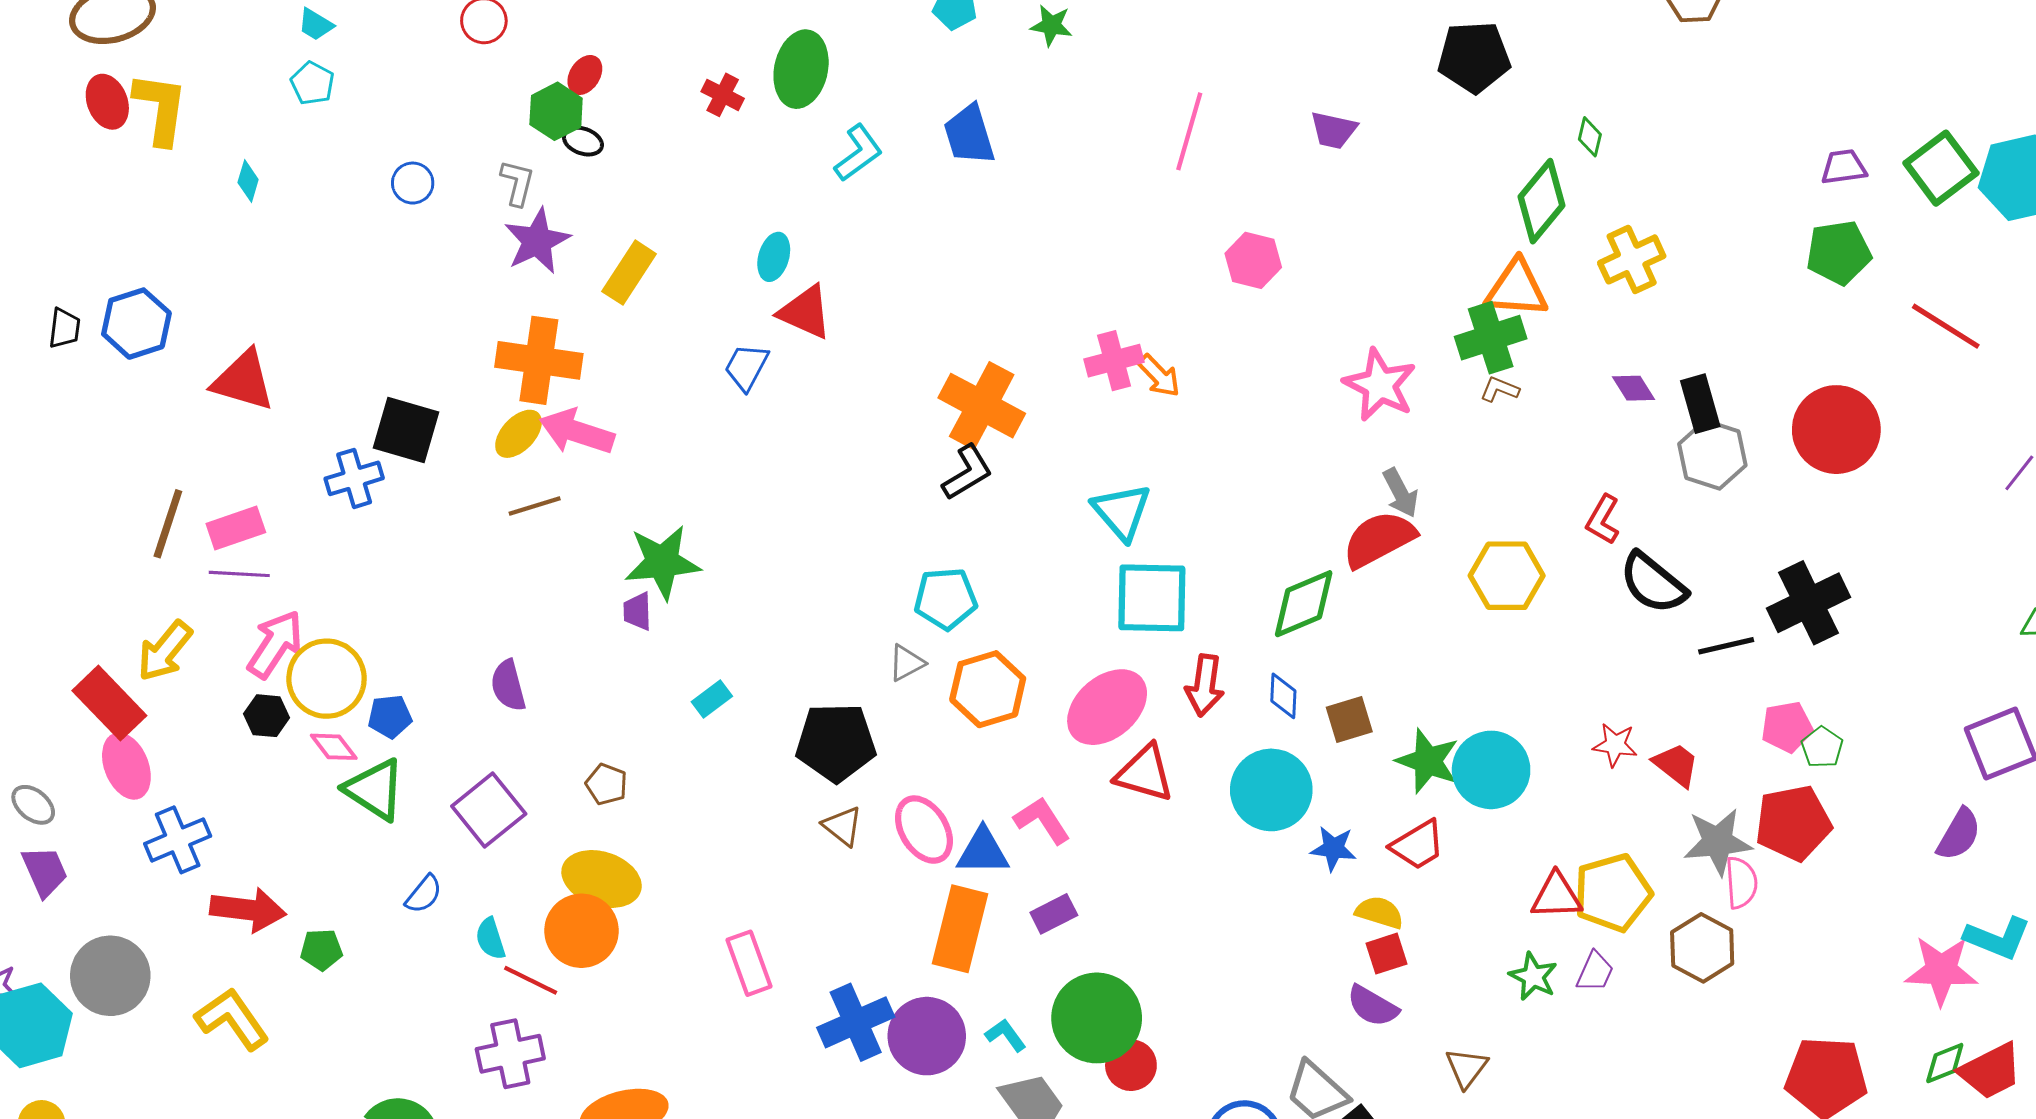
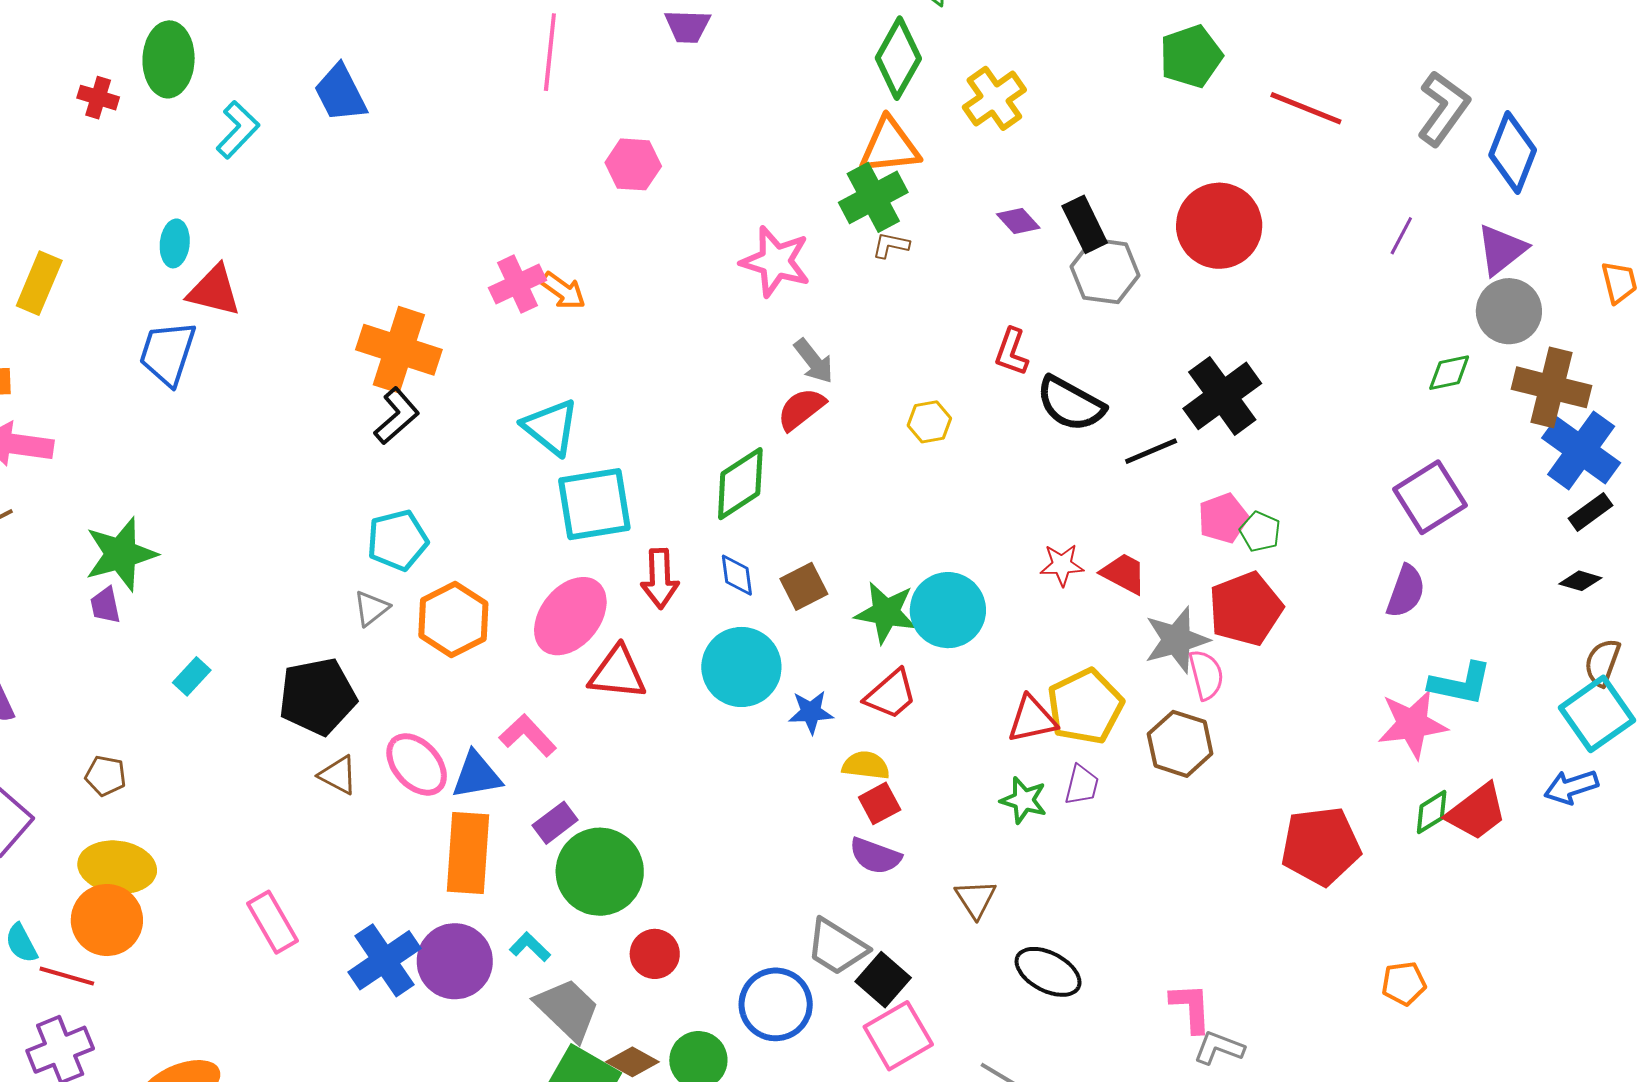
blue trapezoid: (746, 367) -> (168, 353), size x1.4
red semicircle: (1379, 539) -> (801, 409), size x0.7
yellow hexagon: (1507, 576) -> (929, 422), size x0.6
green circle: (1097, 1018) -> (600, 872), moved

